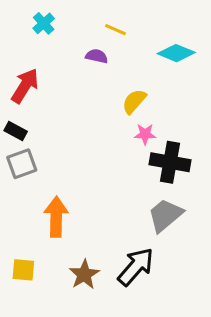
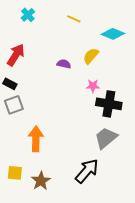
purple semicircle: (97, 56) -> (64, 64), moved
yellow semicircle: (134, 101) -> (91, 56), moved
brown star: (84, 275) -> (41, 181), moved

